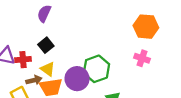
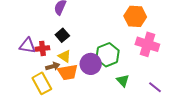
orange hexagon: (146, 27) -> (135, 16), moved
pink cross: (142, 58) -> (147, 44), size x1.6

